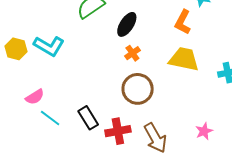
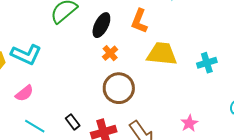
orange L-shape: (183, 22) -> (139, 21), moved
pink semicircle: (35, 97) -> (24, 93), moved
black rectangle: (88, 118) -> (73, 122), size x0.7

